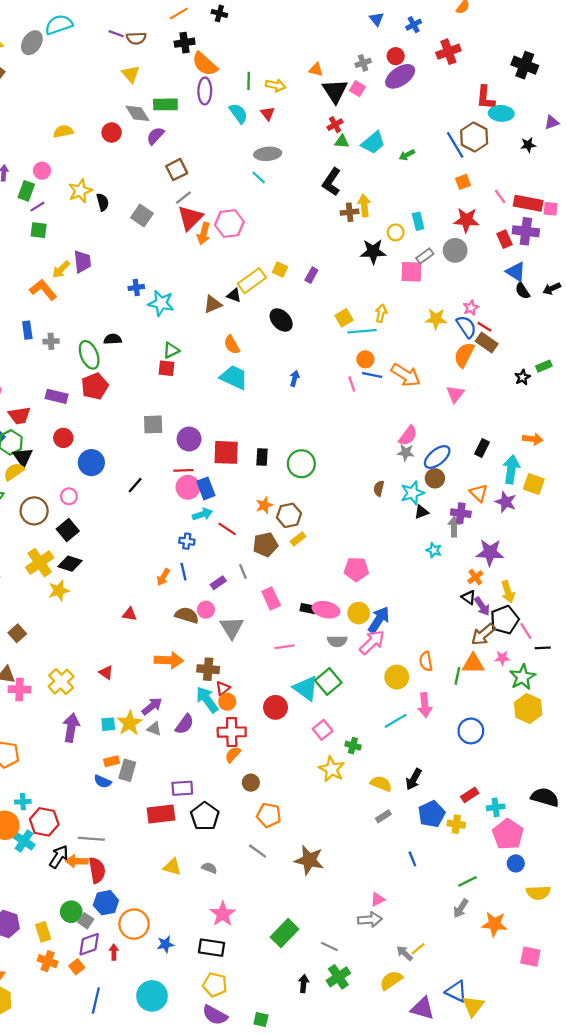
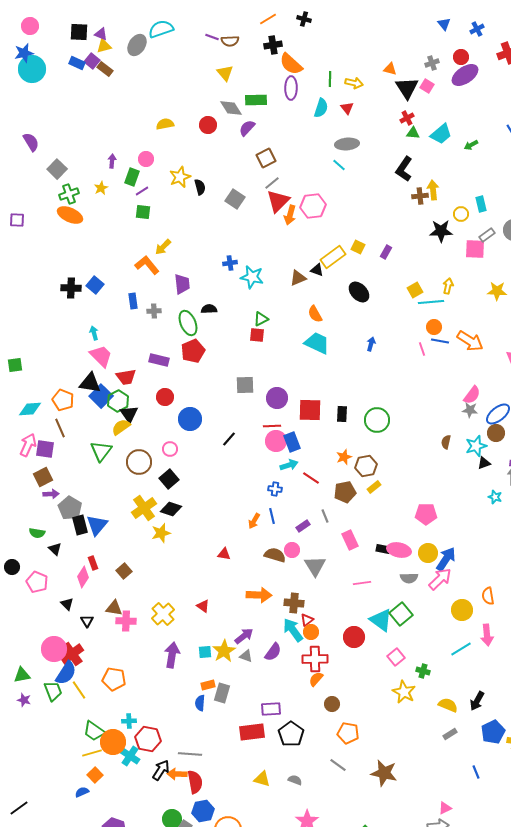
cyan semicircle: (238, 113) -> (321, 108), turned 54
purple trapezoid: (82, 262) -> (182, 284), moved
blue semicircle: (103, 781) -> (200, 703), turned 70

